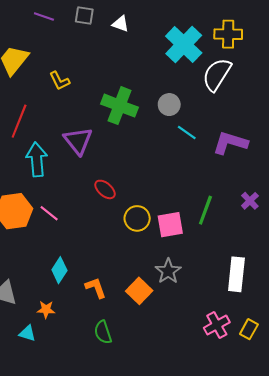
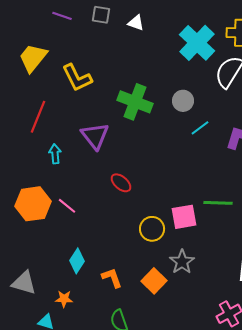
yellow L-shape: (59, 81) -> (77, 78), size x1.5
cyan line: (187, 132) -> (200, 128), turned -72
cyan arrow: (37, 159) -> (55, 154), size x0.6
green line: (205, 210) -> (218, 203), turned 72
yellow circle: (137, 218) -> (152, 229), moved

